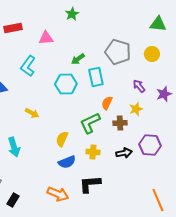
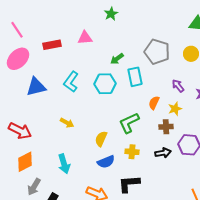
red rectangle: (13, 28) -> (52, 45), moved
cyan L-shape: (28, 66) -> (71, 82), moved
orange semicircle: (107, 103) -> (154, 103), moved
yellow arrow: (32, 113) -> (67, 123), moved
brown cross: (120, 123) -> (166, 127), moved
cyan arrow: (14, 147) -> (64, 164), moved

